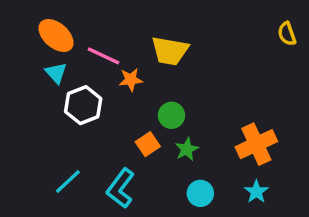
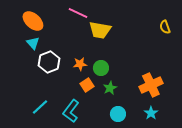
yellow semicircle: (287, 34) -> (165, 27), moved
pink line: (104, 56) -> (78, 13), moved
orange star: (131, 80) -> (80, 64), moved

